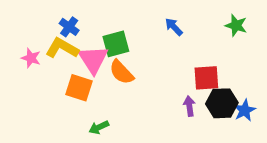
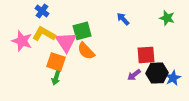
blue cross: (69, 27) -> (42, 11), moved
pink star: (31, 58) -> (22, 41), size x1.5
purple arrow: (189, 106) -> (134, 75), turned -120
green arrow: (99, 127) -> (56, 78), moved, turned -48

